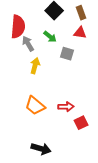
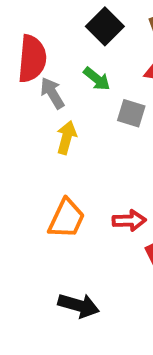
orange trapezoid: (35, 106) -> (66, 218), turned -105

